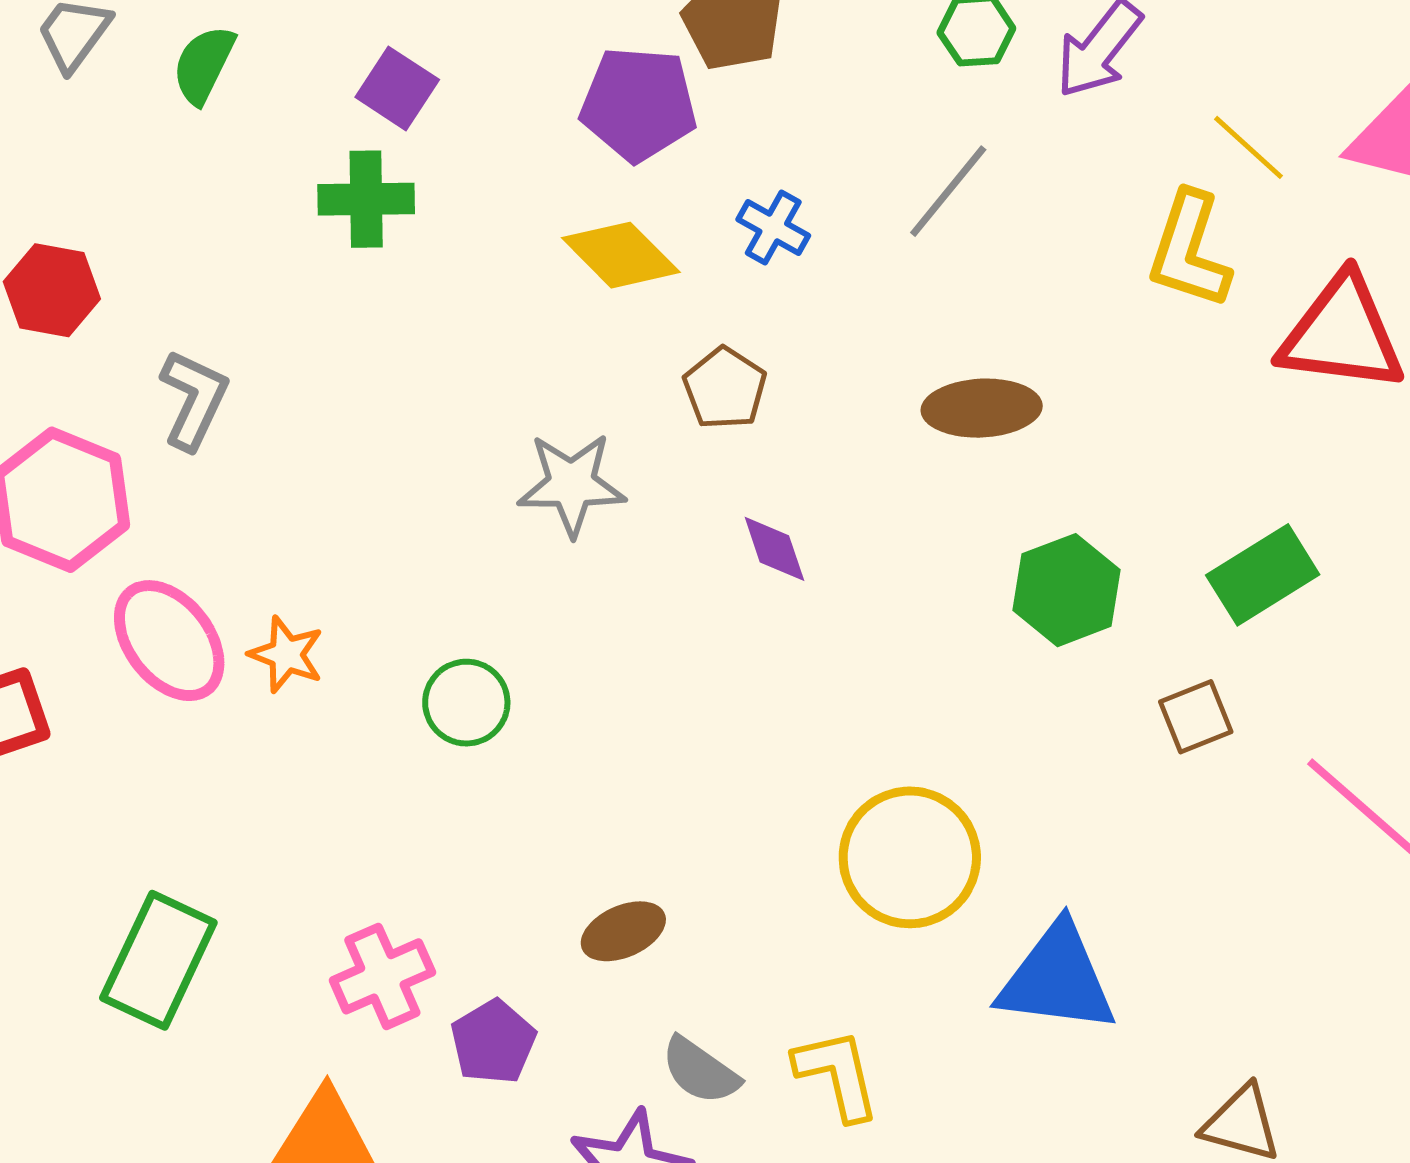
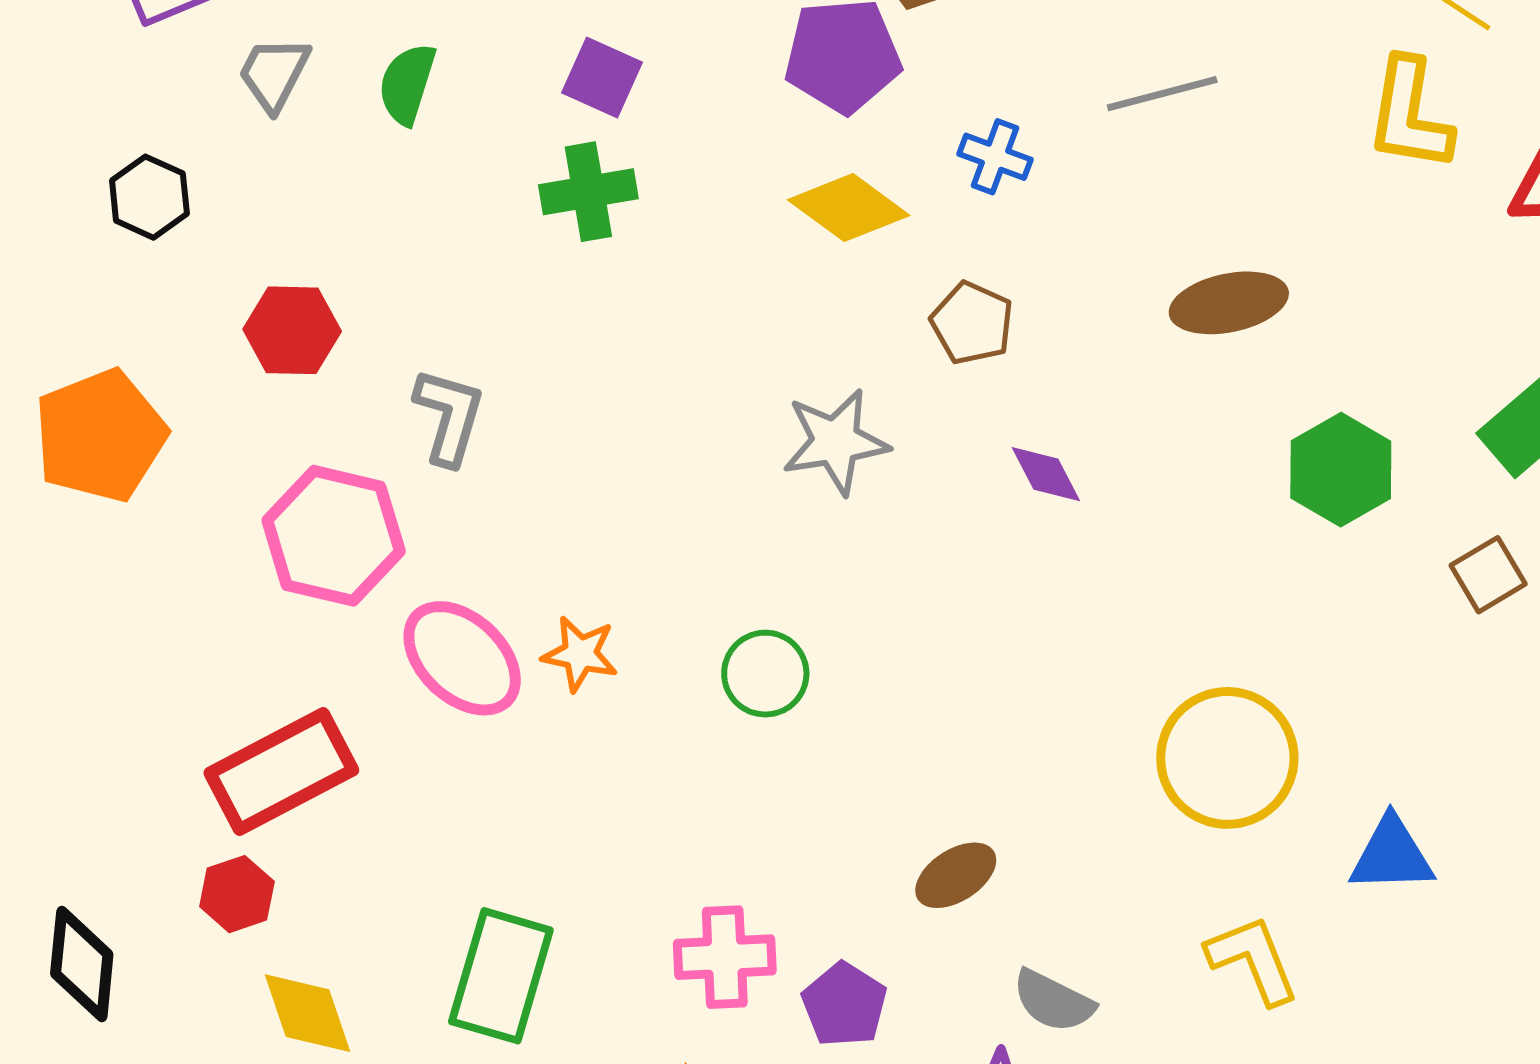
gray line: (948, 191) -> (1162, 94), turned 45
pink cross: (382, 976) -> (725, 957), turned 30
blue triangle: (1057, 979) -> (1392, 855), size x0.7
yellow L-shape: (837, 1074) -> (1253, 960), moved

